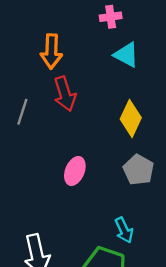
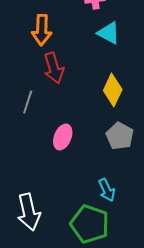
gray line: (22, 112) -> (28, 102), moved

